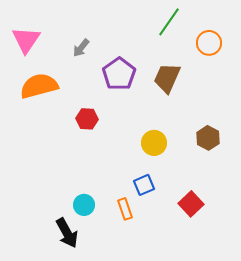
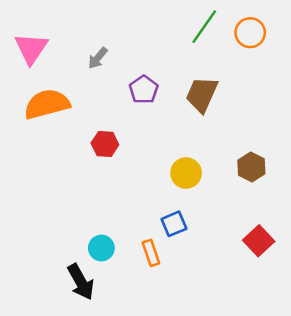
orange circle: (209, 43) -> (250, 33), moved
purple pentagon: (119, 74) -> (144, 90), size x0.7
red square: (191, 204) -> (259, 241), moved

